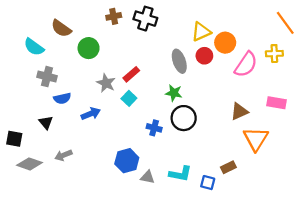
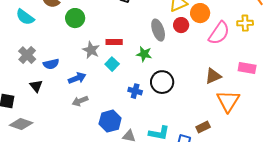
red rectangle: (131, 74) -> (114, 42), turned 42
gray cross: (47, 77) -> (27, 55), moved, turned 30
green star: (174, 93) -> (144, 54), moved
gray arrow: (63, 155) -> (80, 101), moved

